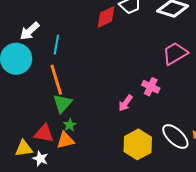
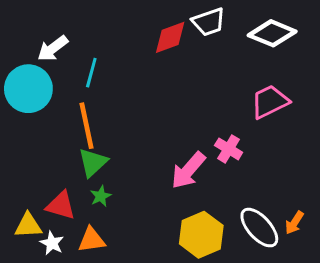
pink arrow: (126, 103) -> (188, 170), size x1.5
orange triangle: (65, 140) -> (92, 240), moved

